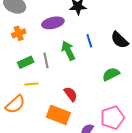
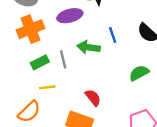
orange cross: (19, 33) -> (30, 29), size x1.6
green arrow: (68, 51) -> (88, 47), turned -54

